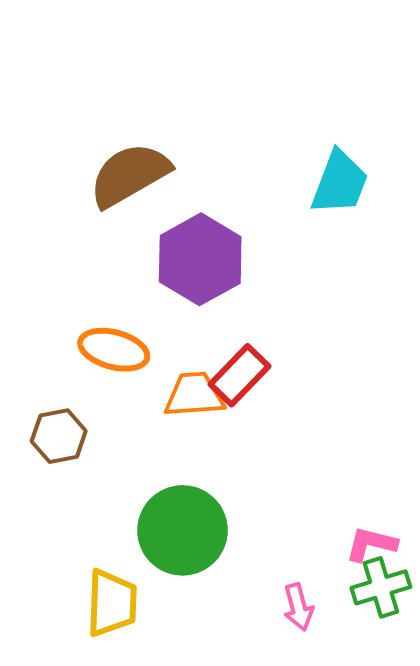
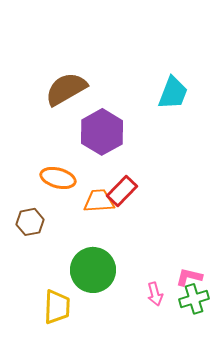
pink arrow: (298, 607) -> (155, 294), moved

